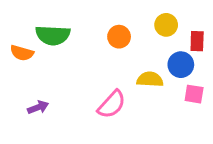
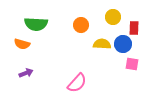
orange semicircle: (22, 53) -> (22, 44), moved
yellow semicircle: (150, 79) -> (102, 44), moved
pink semicircle: (112, 104) -> (77, 83), moved

